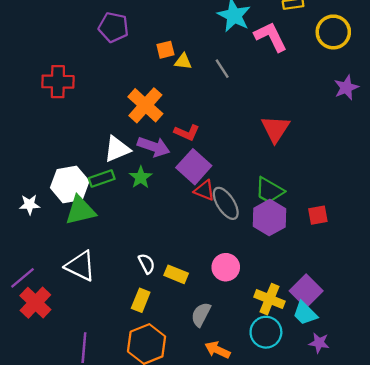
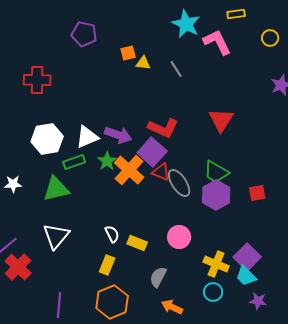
yellow circle: (333, 32) -> (270, 38), size x0.6
orange cross: (145, 105) -> (129, 170), moved
red L-shape: (187, 132) -> (163, 128), moved, size x1.4
white hexagon: (70, 184) -> (47, 139), moved
white triangle: (80, 266) -> (56, 236), turned 44
cyan circle: (266, 332) -> (213, 292), size x0.7

